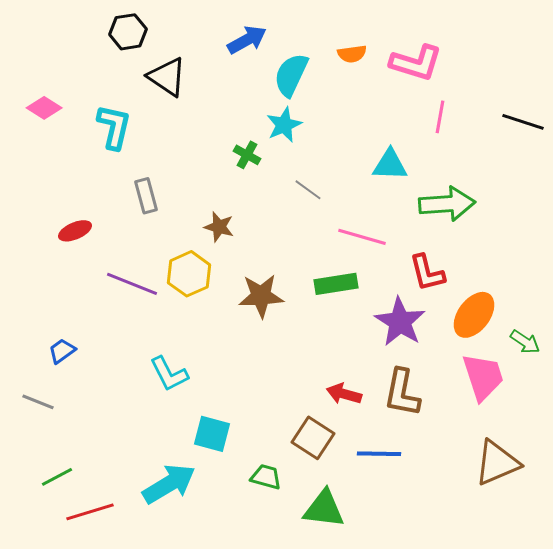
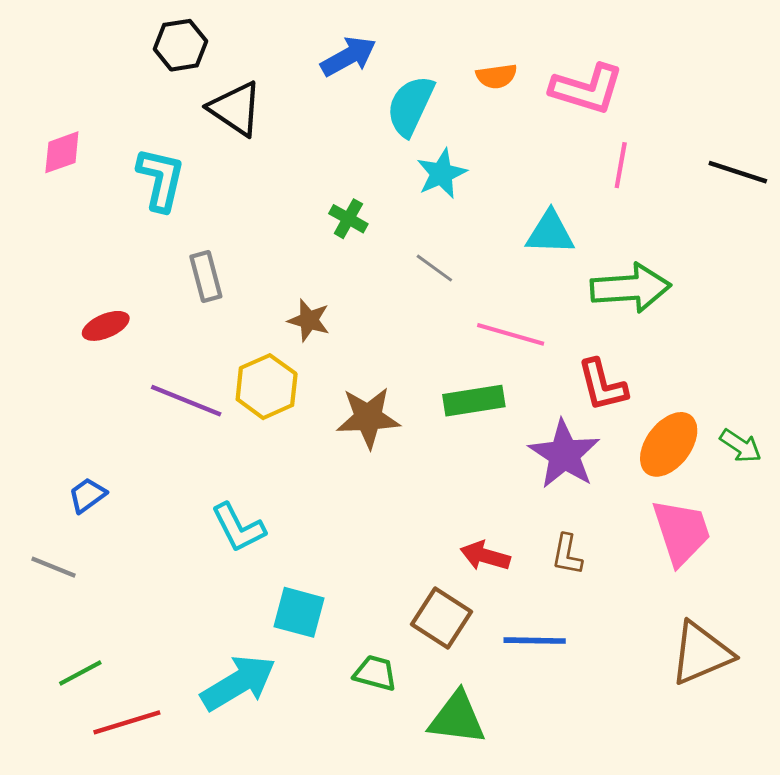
pink diamond: (44, 108) -> (62, 152), turned -52
cyan star: (284, 125) -> (441, 174), moved
green arrow: (525, 342) -> (741, 446), moved
brown L-shape: (402, 393) -> (567, 554), size x0.6

